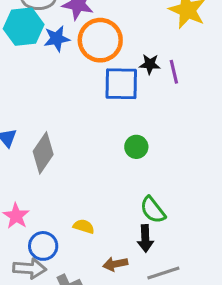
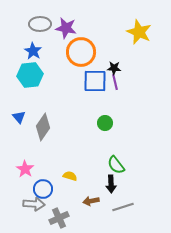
cyan hexagon: (24, 27) -> (30, 75), moved
blue star: (57, 39) -> (33, 51), moved, turned -30
purple line: (174, 72) -> (115, 82), moved

